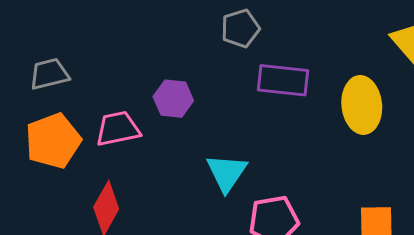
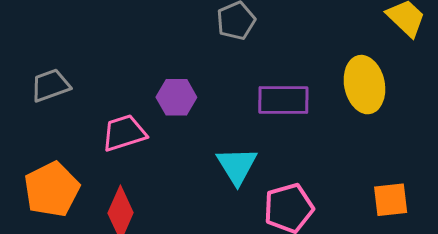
purple rectangle: (283, 80) -> (283, 100), moved
orange pentagon: (53, 141) -> (52, 189), moved

